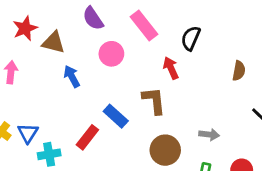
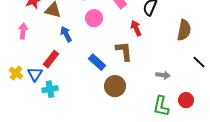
brown semicircle: (239, 71) -> (184, 30), size x1.5
red rectangle: (87, 137) -> (51, 59), moved
brown circle: (165, 150) -> (115, 86), moved

